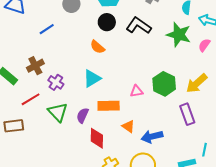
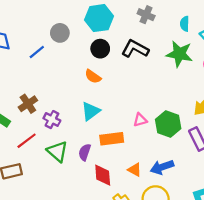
blue line: (47, 29) -> (37, 52), moved
green hexagon: (164, 84) -> (168, 124), moved
orange triangle: (128, 126) -> (135, 170), moved

